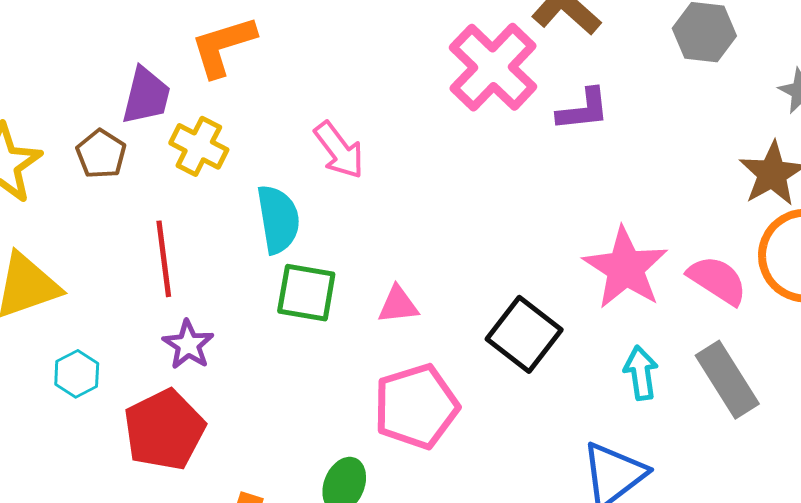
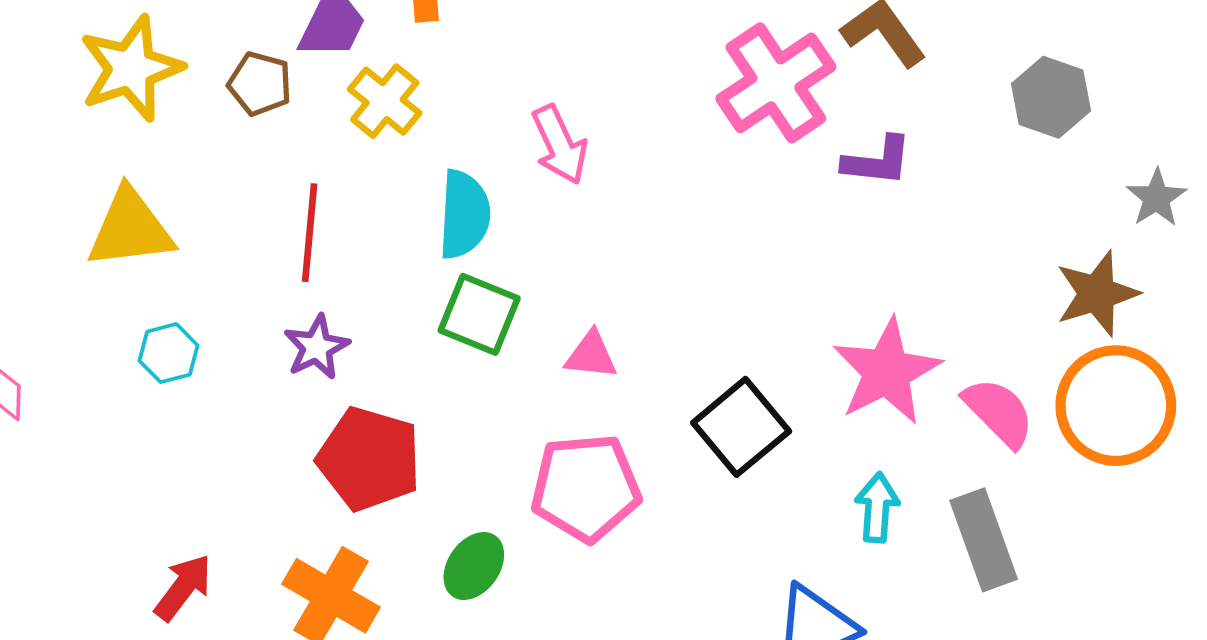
brown pentagon: (101, 154) -> (260, 84), turned -30
red pentagon: (164, 430) -> (369, 459), moved, turned 30

